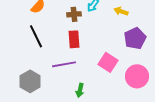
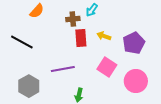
yellow arrow: (121, 11) -> (104, 36), moved
black line: (36, 36) -> (22, 42), moved, turned -35
red rectangle: (74, 39) -> (81, 38), moved

